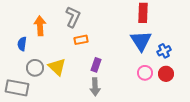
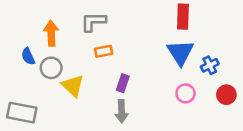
gray L-shape: (73, 17) -> (93, 22), turned -115
blue semicircle: (22, 44) -> (28, 56), turned -32
gray circle: (35, 68) -> (51, 68), moved
red circle: (166, 74) -> (226, 95), moved

